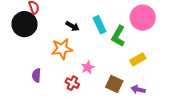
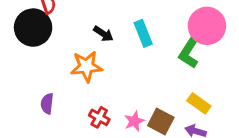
green L-shape: (118, 36) -> (189, 53), moved
yellow rectangle: (138, 59) -> (199, 103), moved, turned 63
pink star: (88, 67) -> (134, 121), moved

